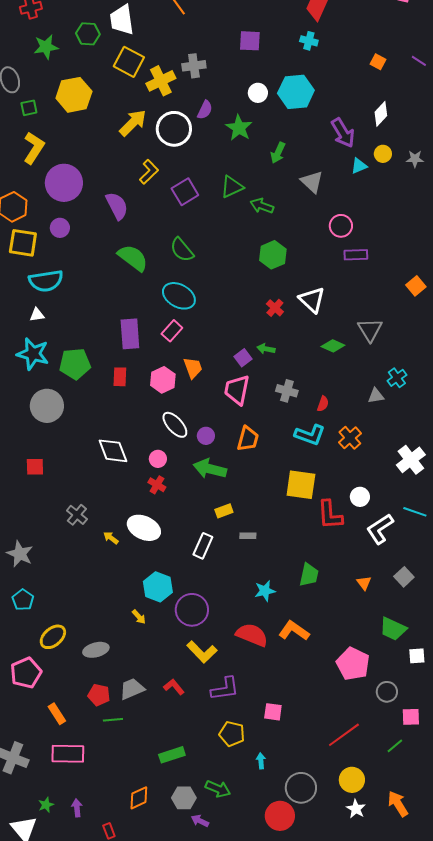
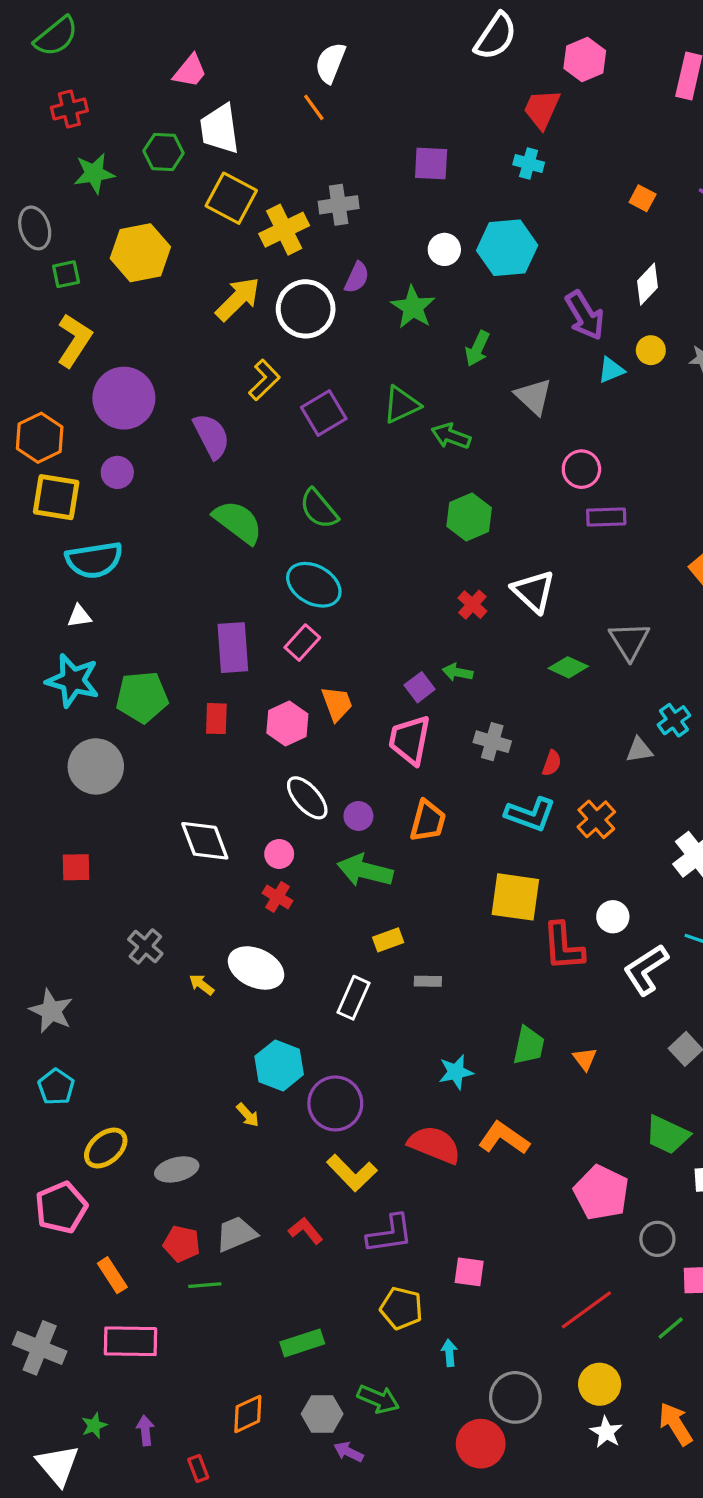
orange triangle: (364, 583) -> (585, 1059), moved

